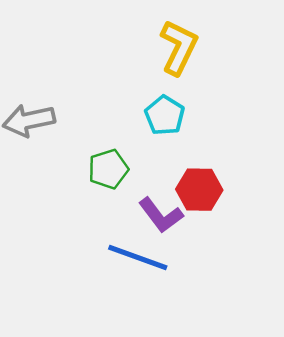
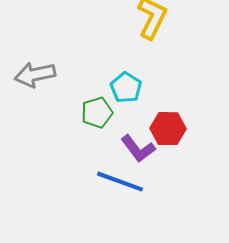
cyan pentagon: (165, 115) -> (126, 88), moved

